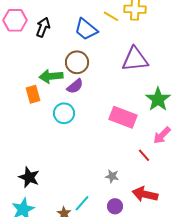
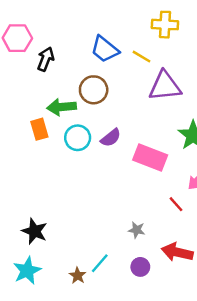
yellow line: (111, 16) -> (142, 57), moved
black arrow: (43, 27) -> (46, 59), moved
purple semicircle: (75, 86) -> (111, 138), moved
cyan circle: (64, 113) -> (78, 138), moved

